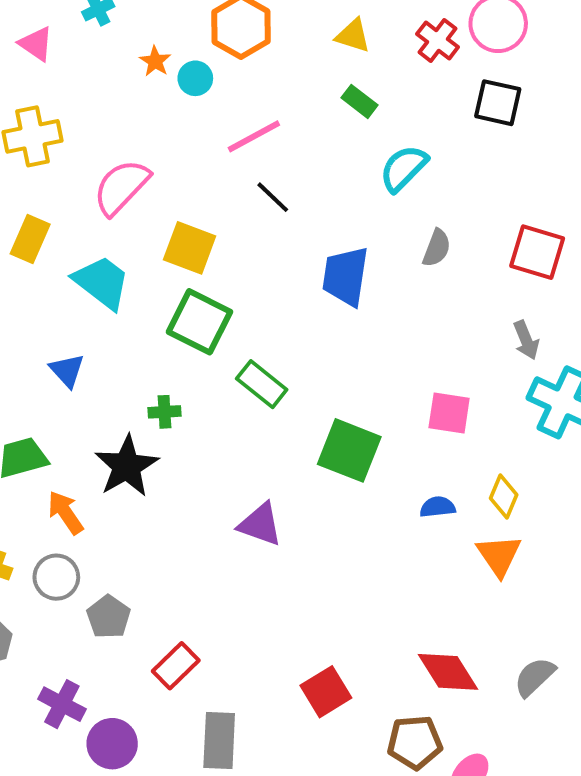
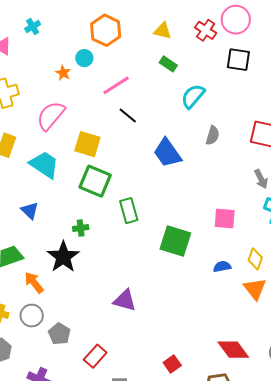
orange star: (155, 61) -> (63, 73), moved
blue trapezoid: (345, 276) -> (167, 153), turned -40
green rectangle: (262, 384) -> (129, 211), turned 40
purple triangle: (260, 524) -> (125, 300), moved
red square: (326, 692) -> (172, 364), size x0.7

